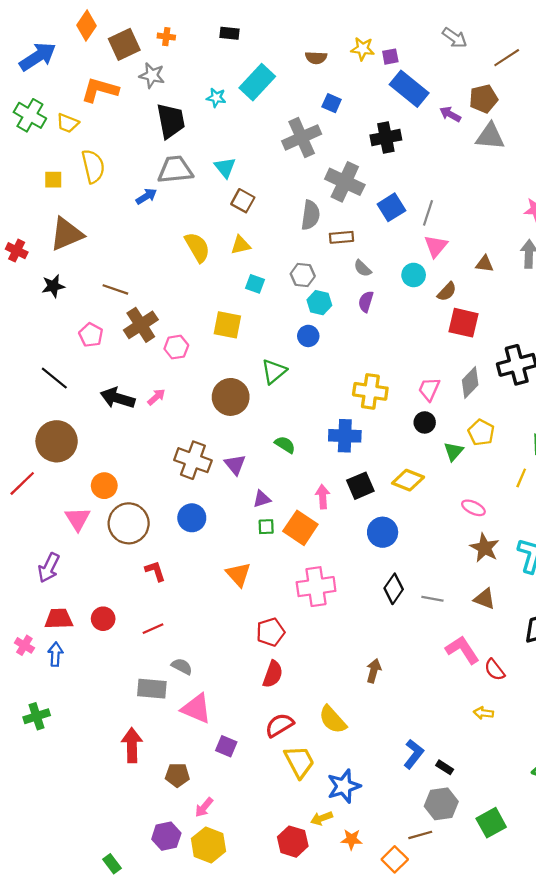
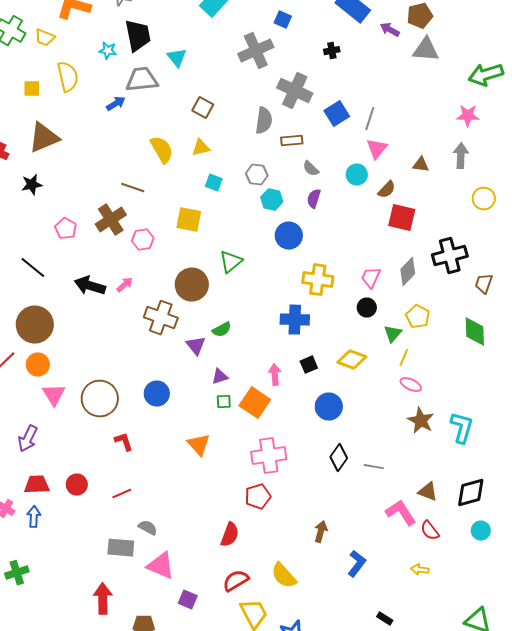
cyan star: (216, 98) -> (108, 51), moved
black cross: (386, 137) -> (332, 51), size x0.6
cyan triangle: (225, 167) -> (177, 58), moved
brown line: (115, 289) -> (133, 188), moved
blue circle: (308, 336) -> (289, 236), moved, size x1.4
green semicircle: (285, 445) -> (222, 330), moved, turned 120
brown cross: (193, 460) -> (161, 318), moved
yellow line: (521, 478) -> (404, 358), moved
orange circle: (104, 486) -> (38, 365), moved
black square: (360, 486) -> (309, 365), size x0.7
brown triangle: (485, 599) -> (428, 492), moved
red pentagon: (271, 632) -> (258, 497), moved
blue L-shape: (414, 754) -> (357, 564), moved

